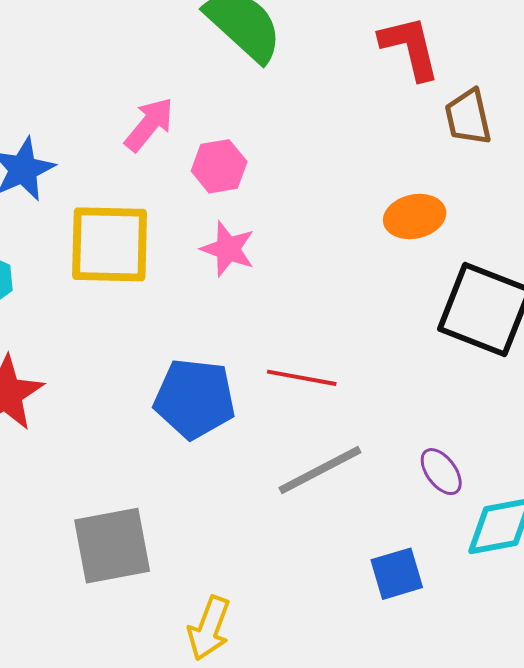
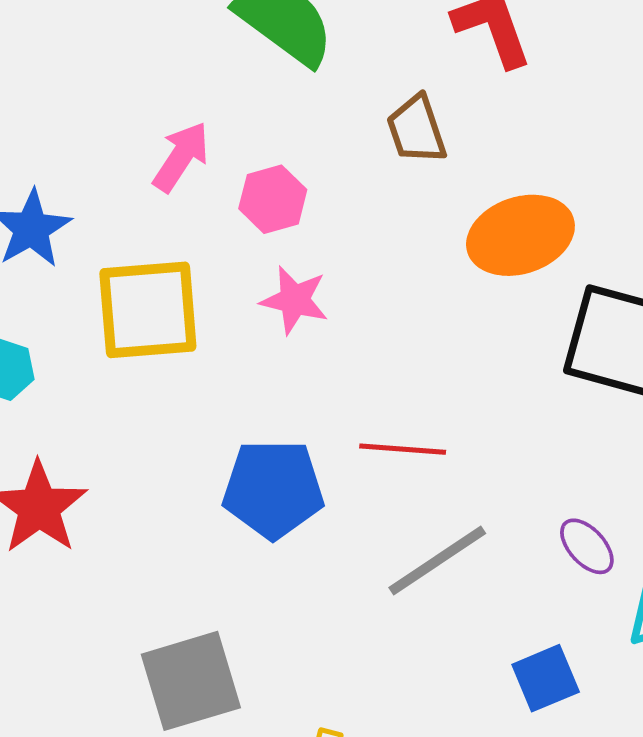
brown trapezoid: (468, 117) -> (416, 129), moved
orange ellipse: (415, 217) -> (520, 235), size x1.4

